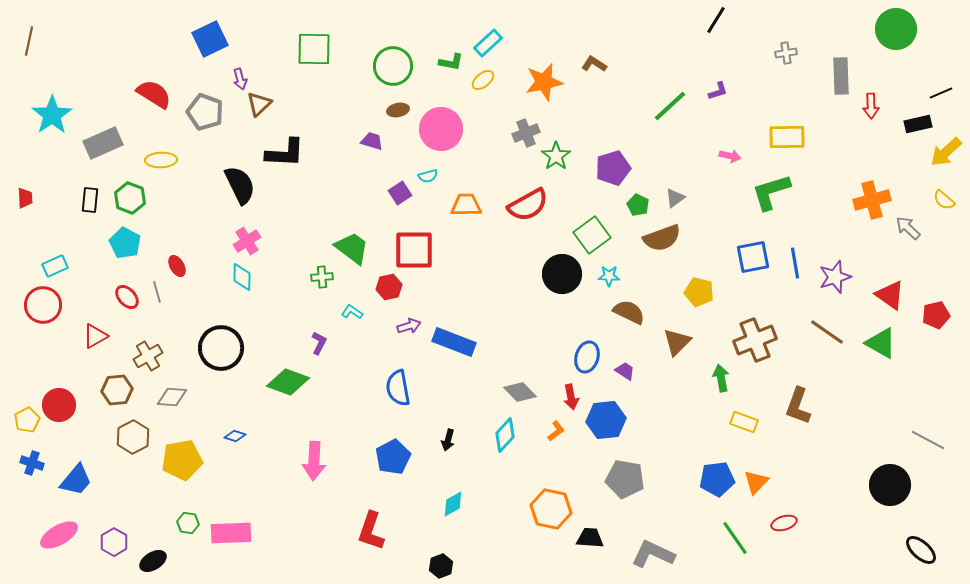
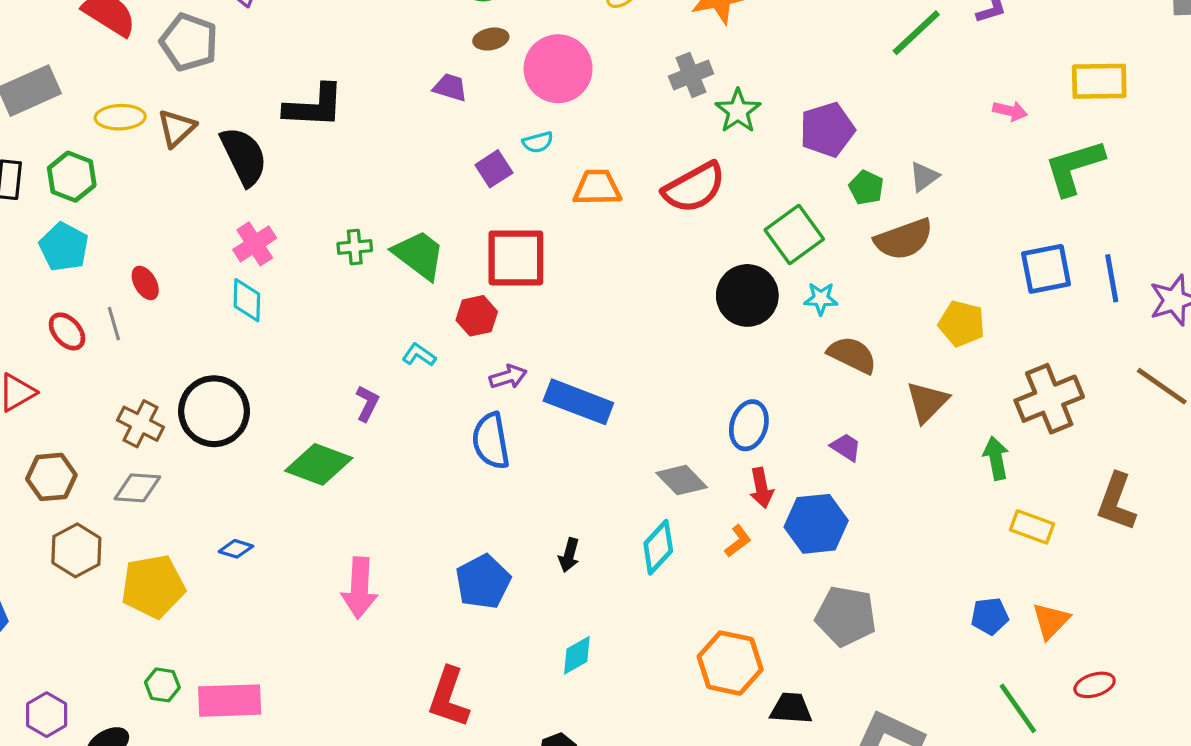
brown triangle: (259, 104) -> (176, 128), moved
green cross: (322, 277) -> (355, 247), moved
brown cross: (148, 356) -> (141, 424), moved, turned -32
blue ellipse: (587, 357) -> (749, 425), moved
blue semicircle: (398, 388) -> (491, 441), moved
blue pentagon: (717, 479) -> (990, 616), size x0.7

